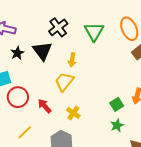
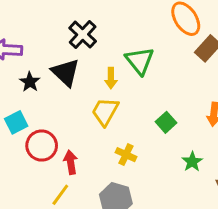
green triangle: (94, 32) -> (140, 61), moved
green square: (117, 104) -> (166, 122), moved
red arrow: (45, 106) -> (71, 162), moved, turned 42

